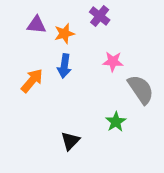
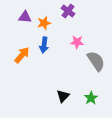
green star: (116, 122) -> (91, 98), moved
black triangle: (70, 141) -> (63, 96), moved

